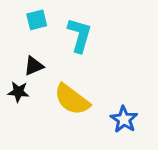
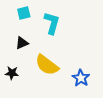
black star: (18, 92) -> (12, 73), moved

